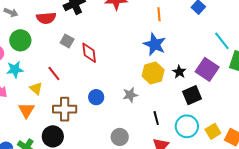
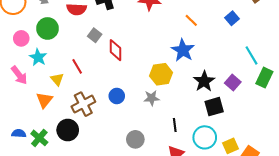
orange line: (159, 14) -> (191, 20), turned -48
purple square: (207, 69) -> (233, 83), size x0.7
cyan star: (15, 70) -> (38, 57), turned 30
black star: (179, 72) -> (204, 81), size x1.5
yellow hexagon: (153, 73) -> (161, 74), moved
brown cross: (65, 109) -> (83, 104), turned -35

